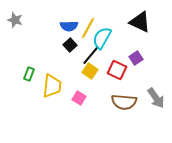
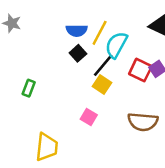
red square: (117, 70) -> (140, 70), moved
yellow trapezoid: (52, 86) -> (47, 147), moved

